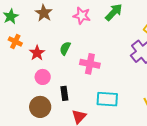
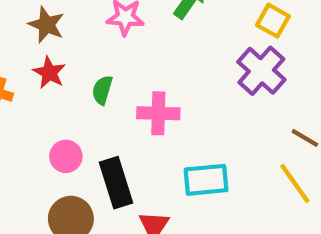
red star: (37, 53) -> (49, 73), moved
black rectangle: (64, 93) -> (116, 183), size x1.6

